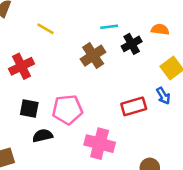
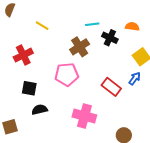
black cross: (132, 44) -> (110, 38), turned -35
blue arrow: (163, 96) -> (135, 79), turned -112
red rectangle: (134, 106) -> (111, 87), turned 54
pink pentagon: (67, 110) -> (67, 74), moved

